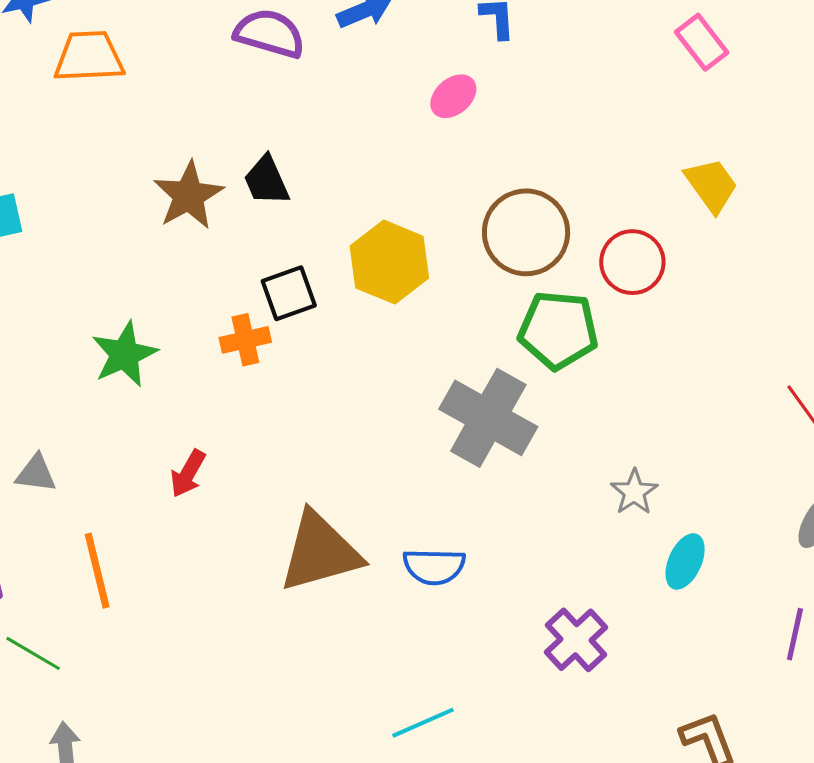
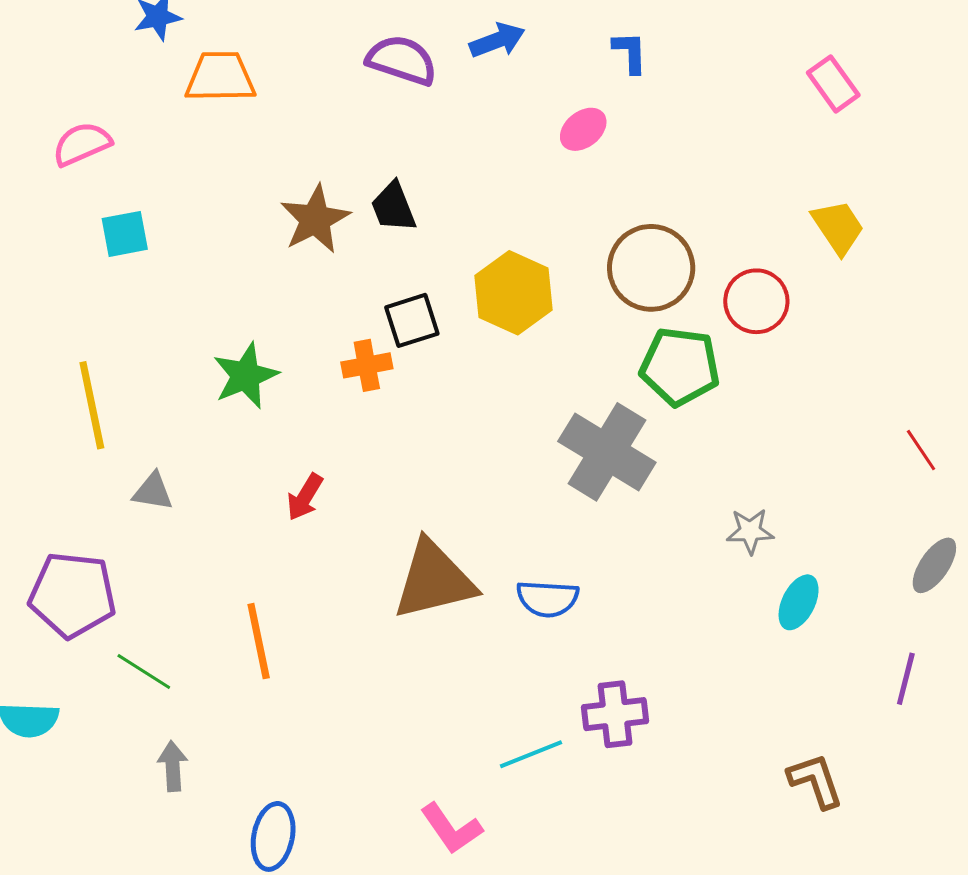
gray star: (634, 492) -> (750, 531), turned 30
orange line: (97, 571) -> (259, 641), moved
purple cross: (576, 640) -> (615, 714), moved, turned 34

